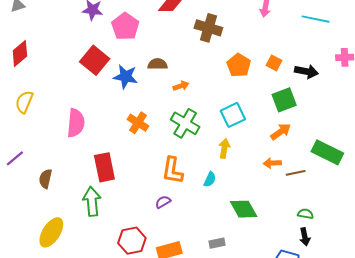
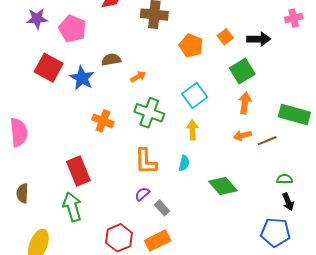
orange square: (274, 63) -> (225, 37), turned 35
blue star: (125, 77) -> (82, 78), turned 30
pink semicircle: (76, 123) -> (19, 132), moved
orange arrow: (281, 132) -> (245, 103), turned -35
gray rectangle: (217, 243) -> (162, 208), moved, turned 70

